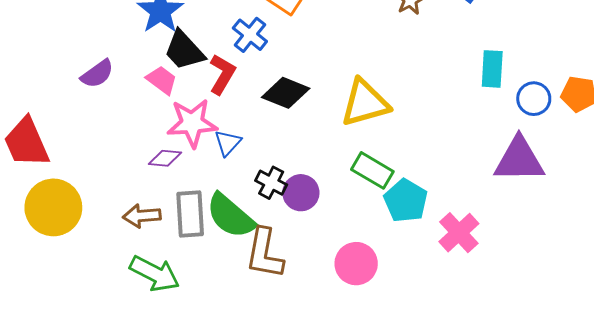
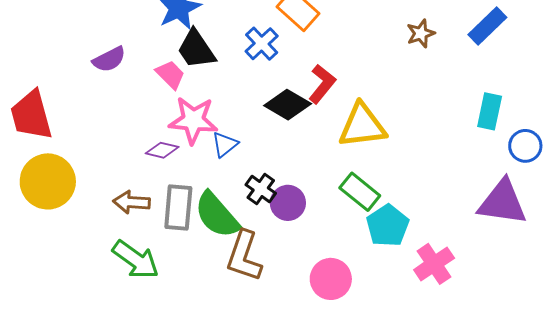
red L-shape: (222, 74) -> (322, 84), moved

